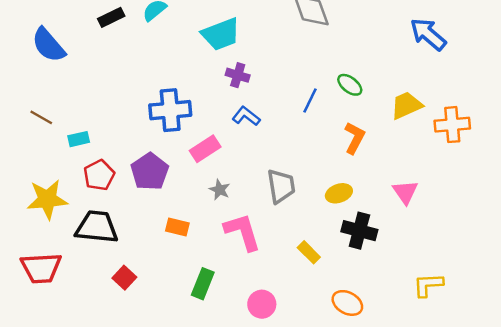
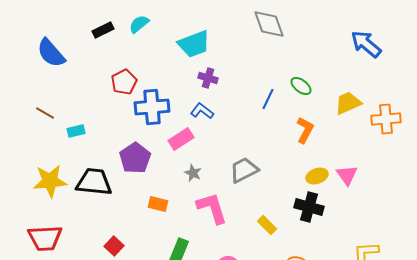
blue L-shape: (246, 116) -> (202, 111), moved
red pentagon: (99, 175) -> (124, 82), moved
gray trapezoid: (281, 186) -> (244, 170), turned -108
yellow ellipse: (339, 193) -> (317, 176), moved
black trapezoid: (97, 227) -> (94, 182), moved

